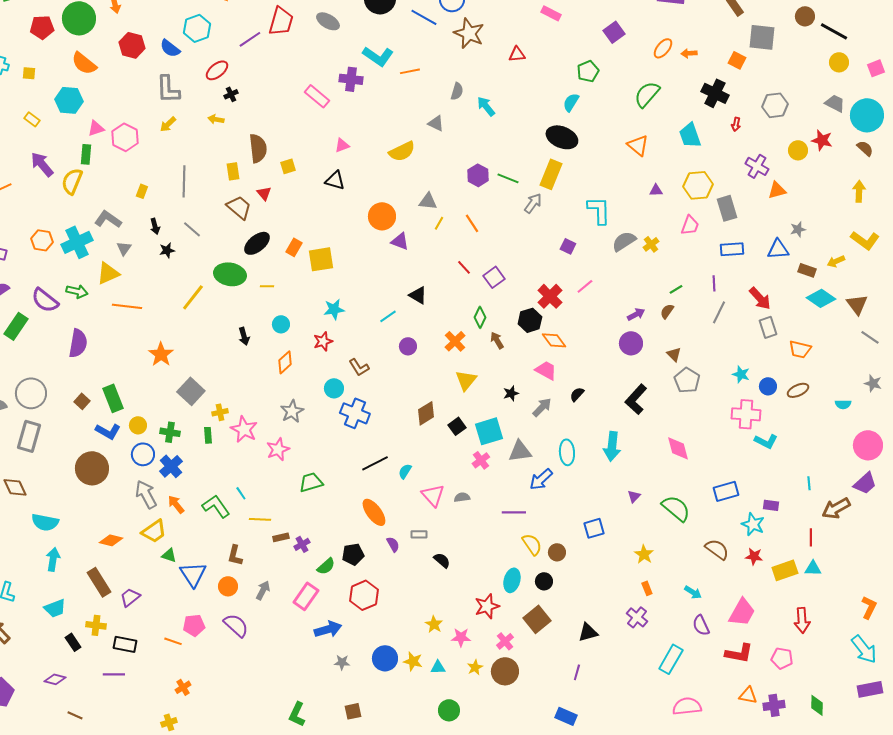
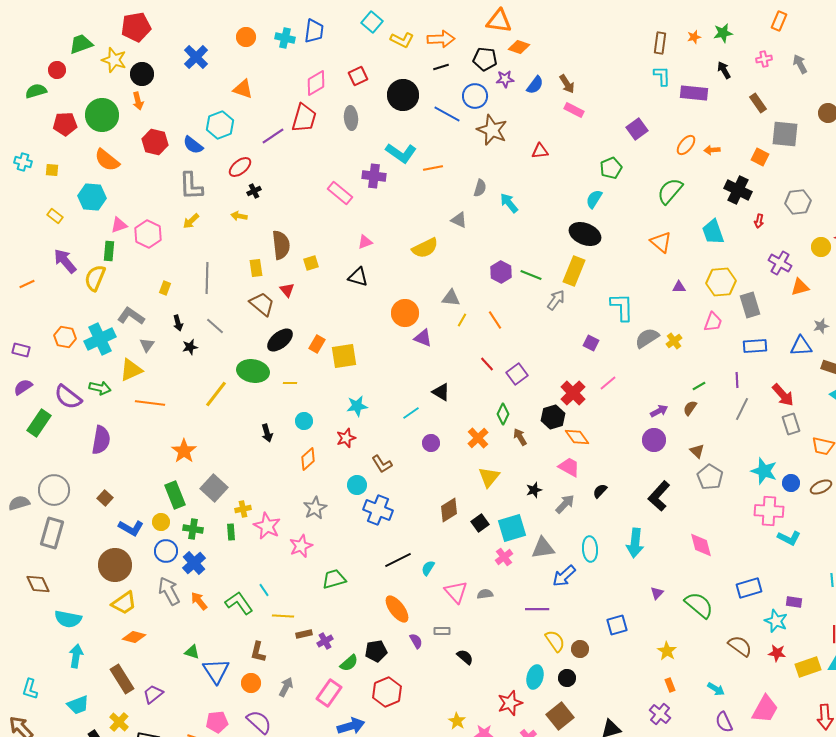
gray ellipse: (328, 21) -> (351, 118), turned 55
cyan star: (741, 374) -> (764, 471), size x1.5
green rectangle: (113, 398) -> (175, 495), moved
yellow trapezoid: (154, 531) -> (124, 603), moved
yellow cross: (96, 625) -> (119, 722), turned 36

